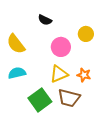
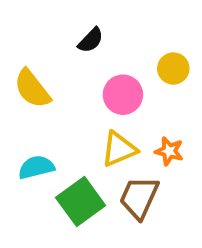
black semicircle: (45, 20) -> (91, 40), turned -72
cyan semicircle: (17, 73) -> (36, 167), moved
brown trapezoid: (69, 98) -> (139, 197), turned 100

